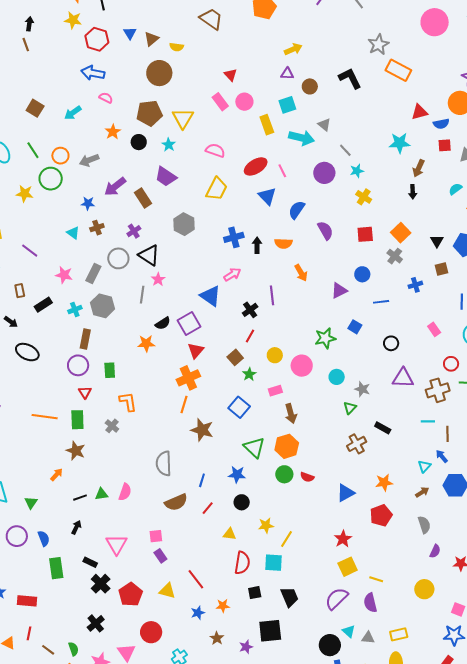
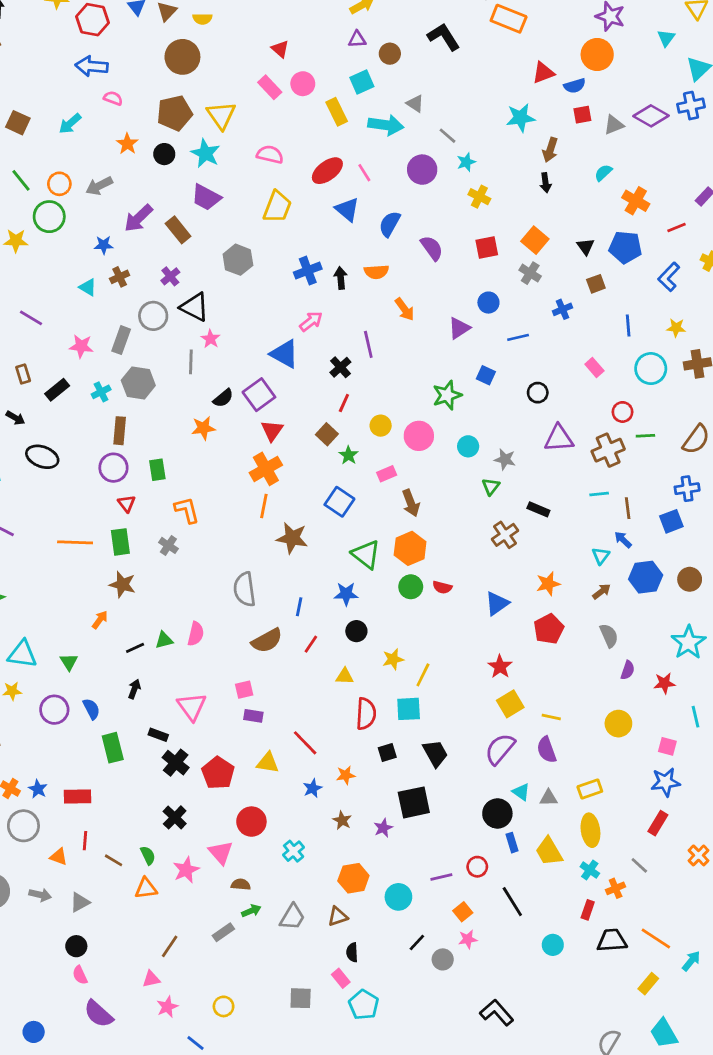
cyan star: (169, 145) -> (205, 153), size x1.5
purple rectangle: (160, 556) -> (253, 716), turned -40

